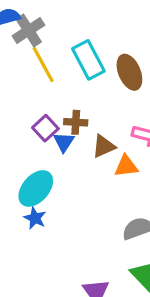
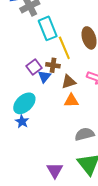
cyan rectangle: (88, 60) -> (48, 28), moved
yellow line: (43, 65) -> (64, 48), moved
orange triangle: (126, 166) -> (71, 101), moved

